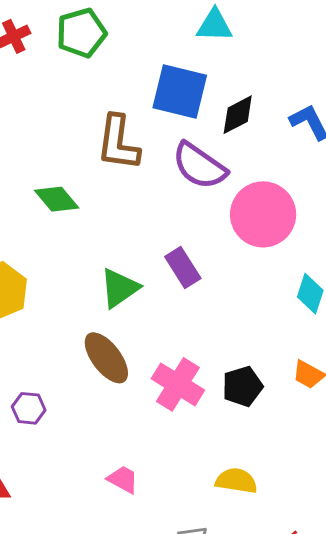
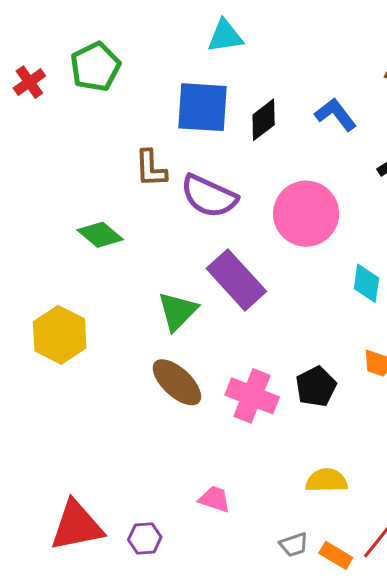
brown L-shape: (118, 143) -> (151, 168), size x0.7
purple semicircle: (199, 166) -> (209, 196), moved
purple rectangle: (183, 268) -> (236, 280), size x1.5
purple hexagon: (29, 408) -> (145, 538), moved

